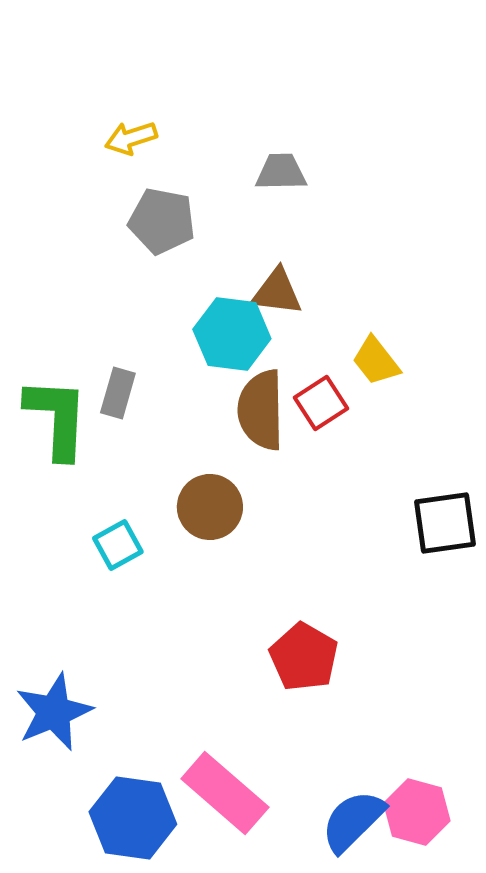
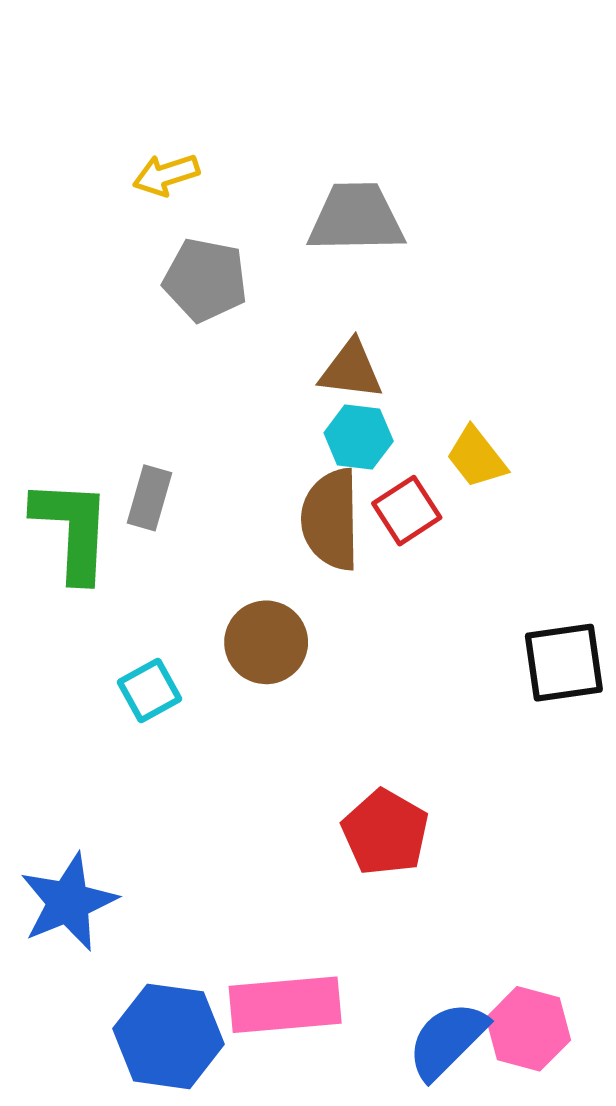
gray trapezoid: (281, 172) -> (356, 218), size x1.5
cyan hexagon: (232, 334) -> (359, 437), moved, size x0.7
pink rectangle: (225, 793) -> (285, 1005), turned -46

